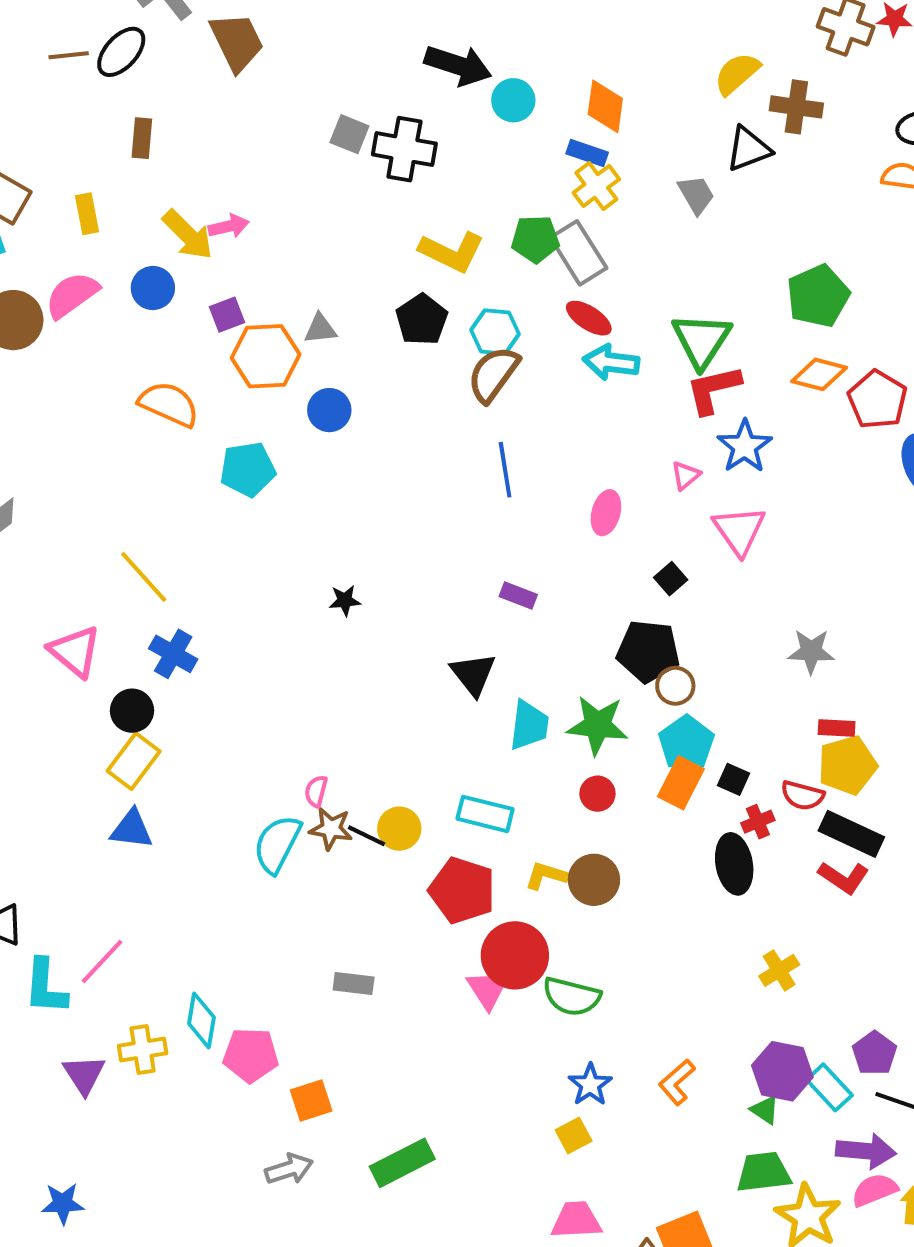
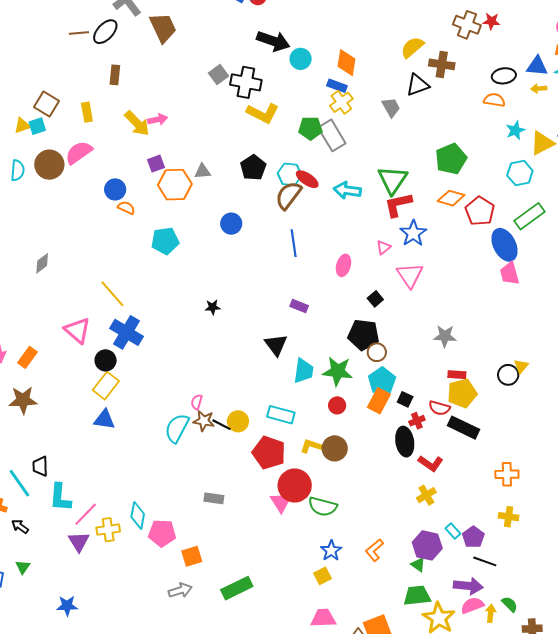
gray square: (349, 134) -> (218, 74), turned 30
yellow L-shape: (452, 252) -> (263, 113), moved
blue circle: (153, 288) -> (115, 189), moved
red ellipse: (589, 318) -> (307, 179), moved
orange semicircle: (169, 404) -> (126, 208), size x0.6
blue circle: (329, 410) -> (231, 224), moved
blue cross: (173, 654) -> (126, 332), size x1.4
red L-shape: (844, 877) -> (431, 463), moved
pink line: (102, 961) -> (86, 514), moved
cyan rectangle: (829, 1087) -> (453, 531), moved, size x0.7

